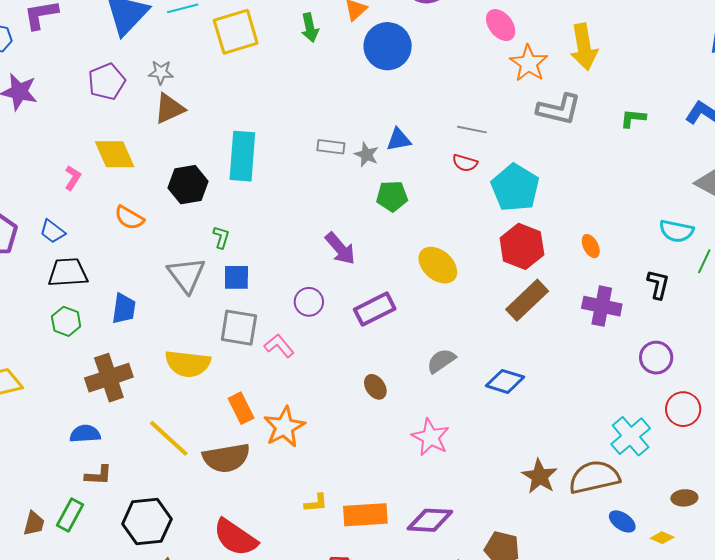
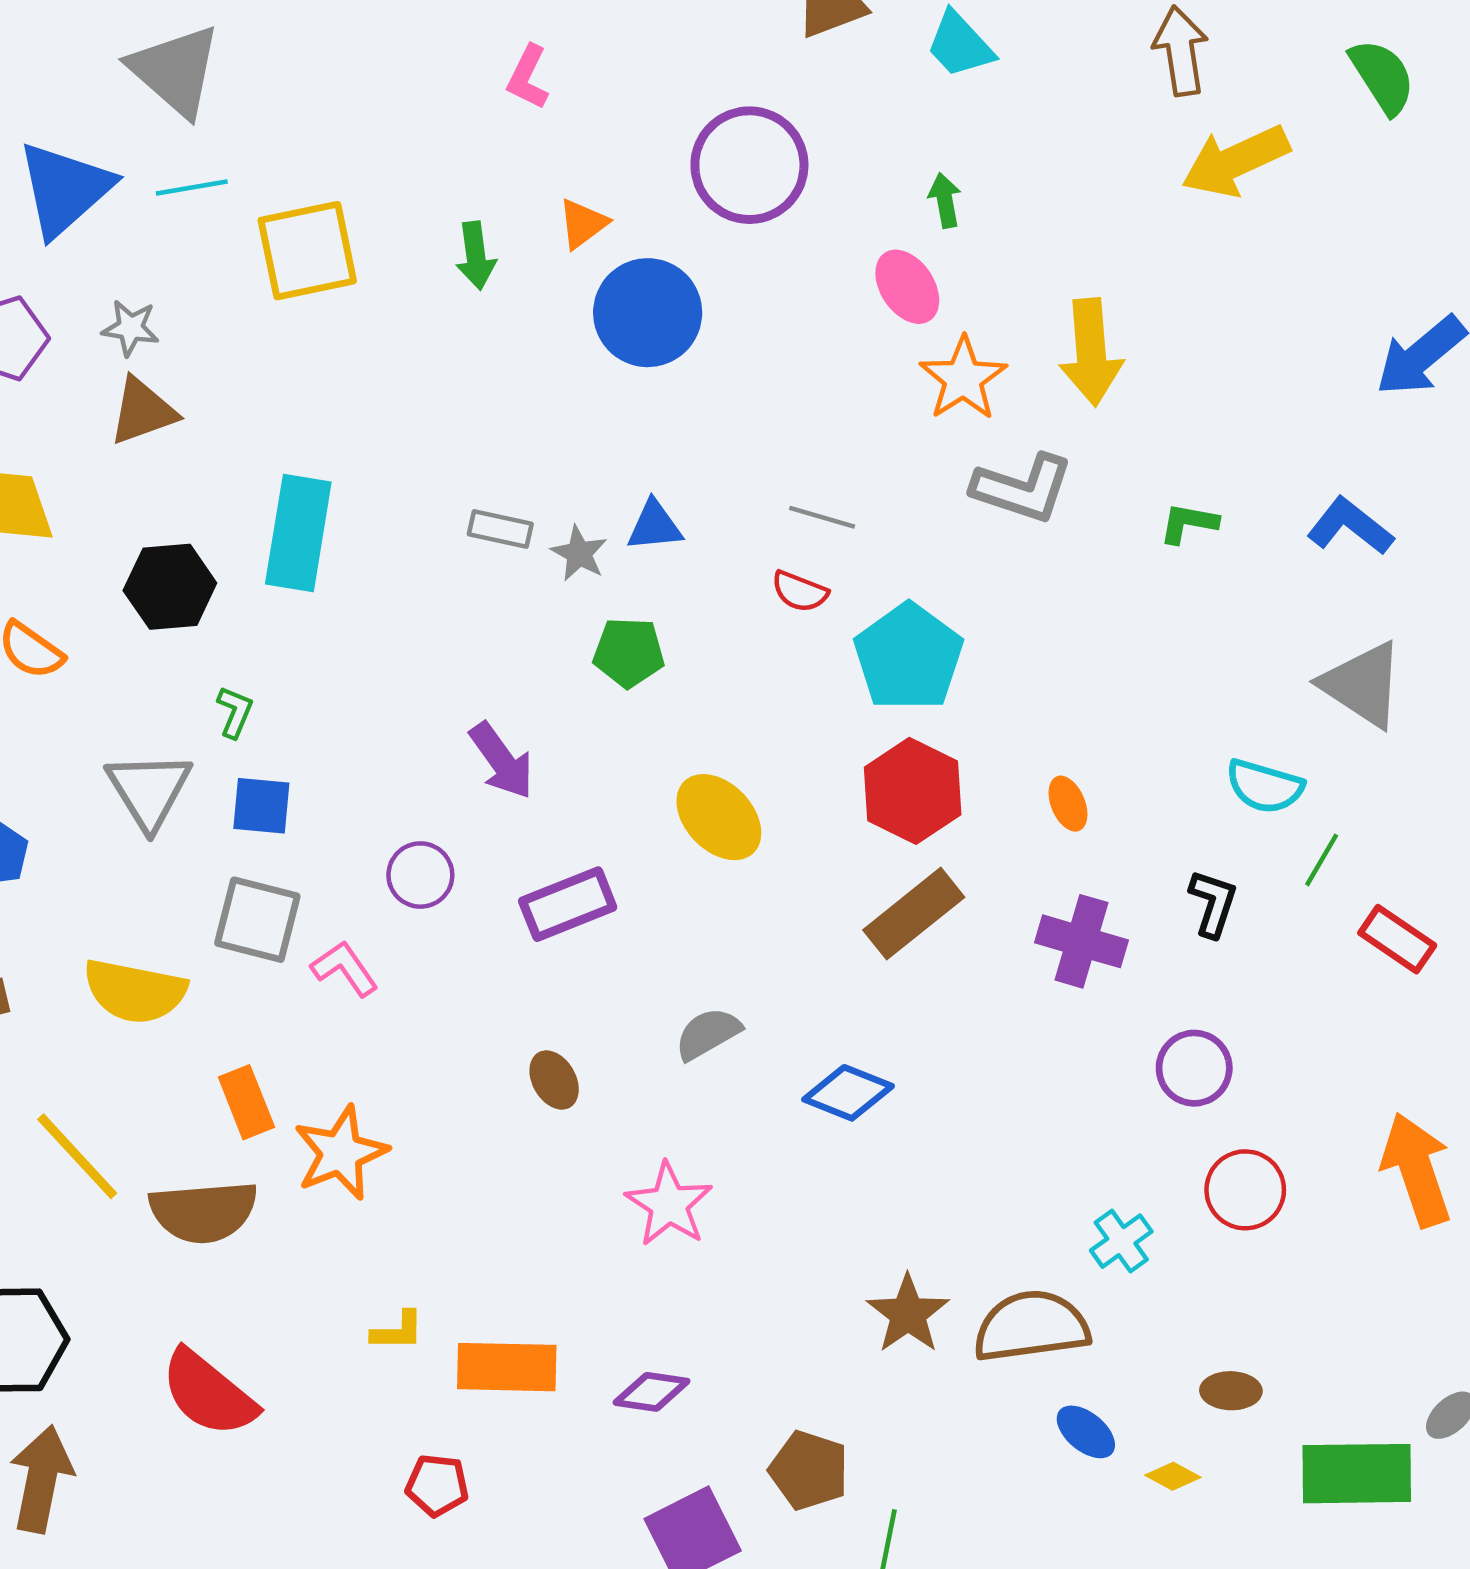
cyan cross: (631, 436) -> (1121, 1241), size x0.7
purple diamond: (430, 520) -> (652, 1392), size x0.7

